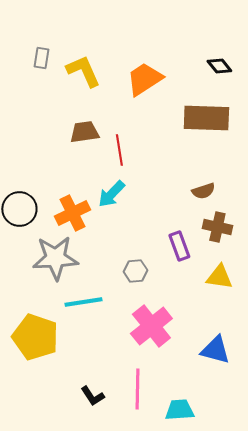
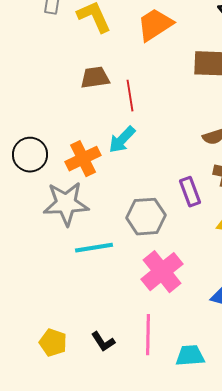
gray hexagon: (135, 271) -> (146, 217), size x1.6
yellow pentagon: (35, 337) -> (53, 343), moved, size x0.6

